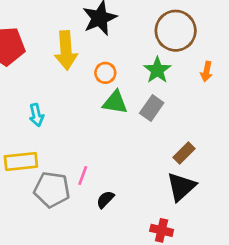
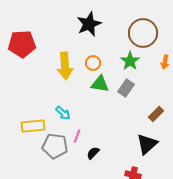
yellow arrow: (66, 50) -> (65, 66), moved
cyan arrow: (36, 115) -> (63, 113), moved, turned -35
brown rectangle: (184, 153) -> (156, 114), moved

